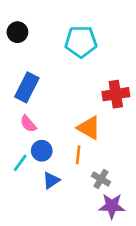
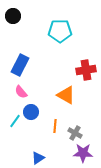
black circle: (17, 32) -> (13, 16), moved
orange line: (78, 155) -> (55, 126), moved
blue triangle: (51, 180) -> (38, 158), moved

